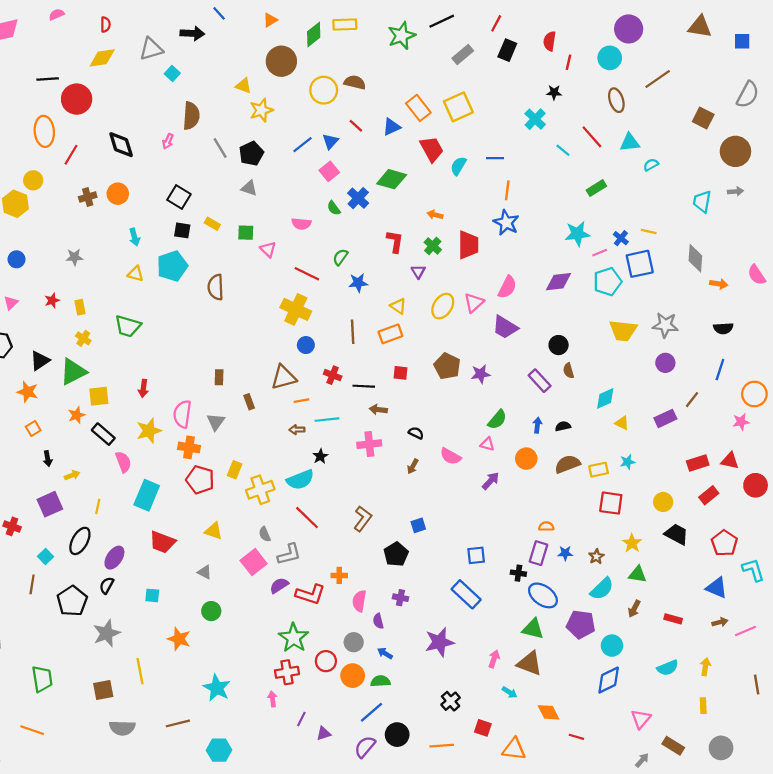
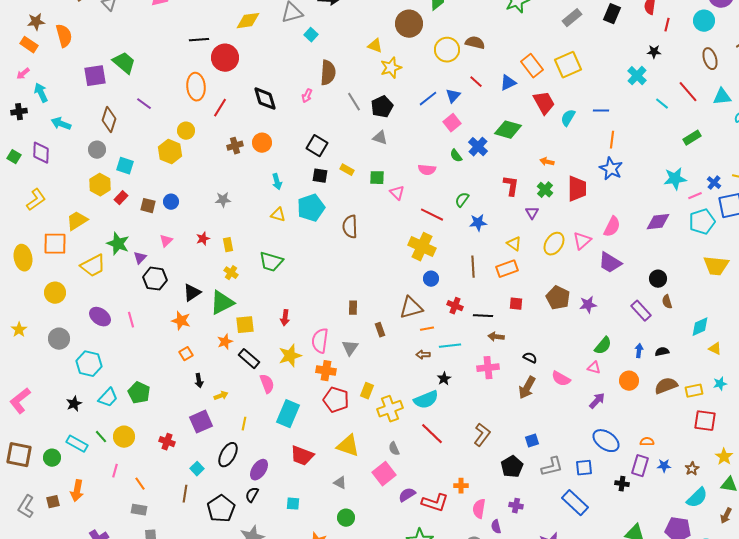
brown arrow: (413, 466) -> (527, 388), size x1.6
yellow triangle: (213, 531) -> (348, 446), size x1.4
gray L-shape: (289, 554) -> (552, 467), moved
blue ellipse: (543, 595) -> (606, 441), moved

